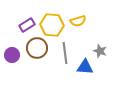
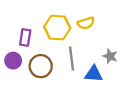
purple rectangle: (27, 25) -> (25, 37), moved, turned -49
brown circle: (37, 48) -> (41, 66), moved

